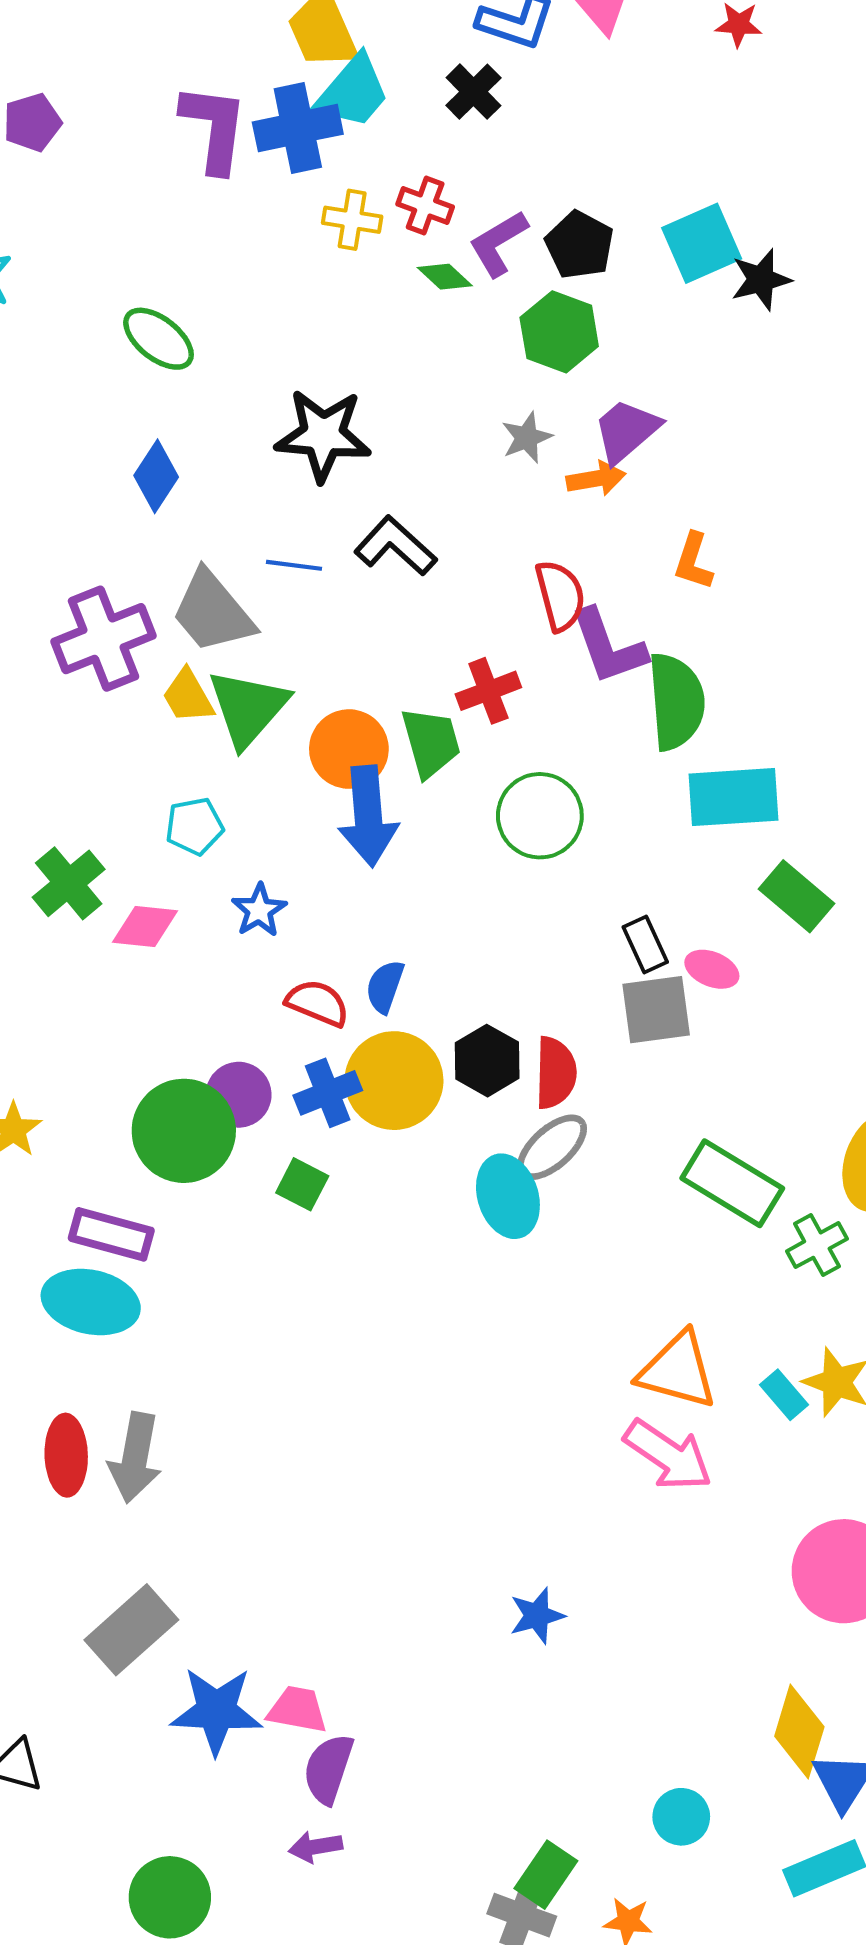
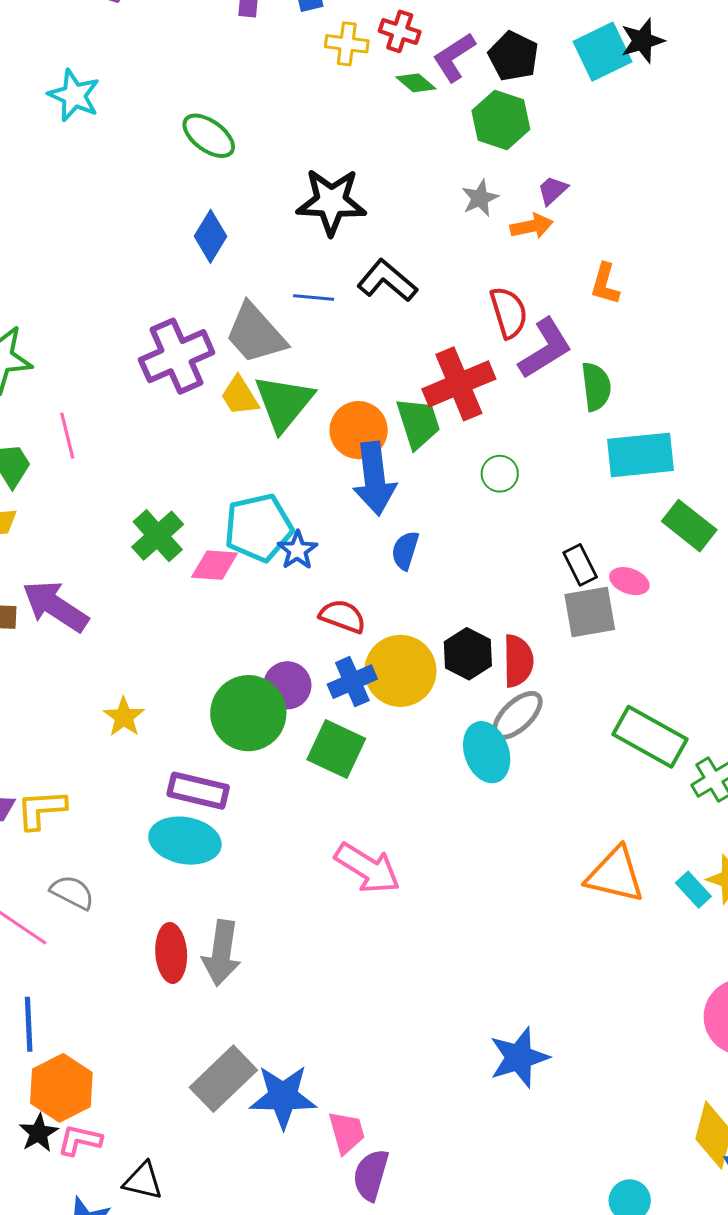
black star: (761, 280) -> (642, 41), moved
purple trapezoid: (626, 431) -> (553, 190), size x0.6
purple L-shape: (608, 647) -> (545, 348), turned -100
red cross: (488, 691) -> (459, 384), size x1.5
green semicircle: (676, 701) -> (596, 387), size x0.7
green circle: (540, 816) -> (500, 474), size x0.6
cyan pentagon: (194, 826) -> (258, 528), moved, size x1.6
blue semicircle: (385, 986) -> (405, 550), moved
green square: (302, 1184) -> (336, 749), size x1.5
pink arrow: (668, 1455) -> (368, 868), moved
blue star: (537, 1616) -> (519, 1058), size x1.5
pink trapezoid: (297, 1710) -> (347, 1132), turned 66
blue star: (216, 1711) -> (283, 1097), moved

